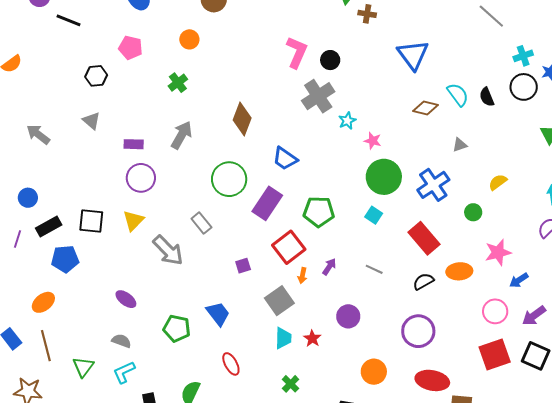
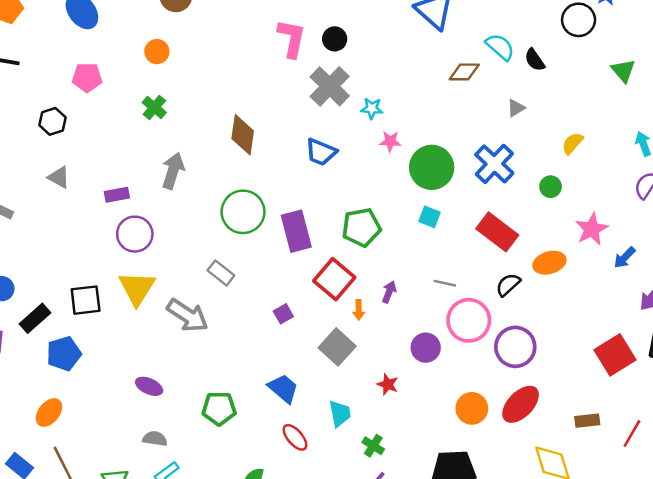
black semicircle: (487, 97) -> (535, 60), moved
cyan star: (347, 121) -> (372, 108), turned -30
pink star: (373, 141) -> (390, 141), moved
blue trapezoid: (285, 159) -> (321, 152), moved
purple rectangle: (267, 203) -> (296, 231), turned -36
yellow triangle: (133, 220) -> (137, 288), size x1.4
pink circle: (495, 311) -> (469, 320), moved, size x1.4
blue trapezoid: (218, 314) -> (283, 388), moved
cyan trapezoid: (283, 338) -> (340, 414), moved
red ellipse: (432, 380) -> (521, 404), moved, turned -44

